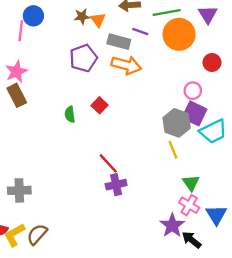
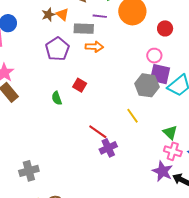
orange arrow: (126, 65) -> (94, 47), size x0.7
yellow line: (173, 150) -> (133, 116), moved

